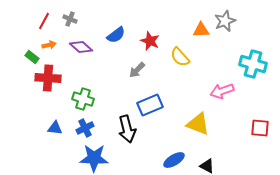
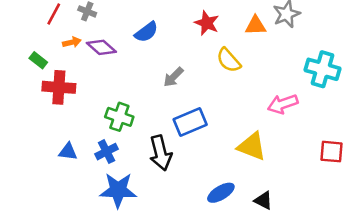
red star: (150, 41) -> (207, 23), moved
orange arrow: (49, 45) -> (72, 42), moved
green cross: (83, 99) -> (119, 117), moved

